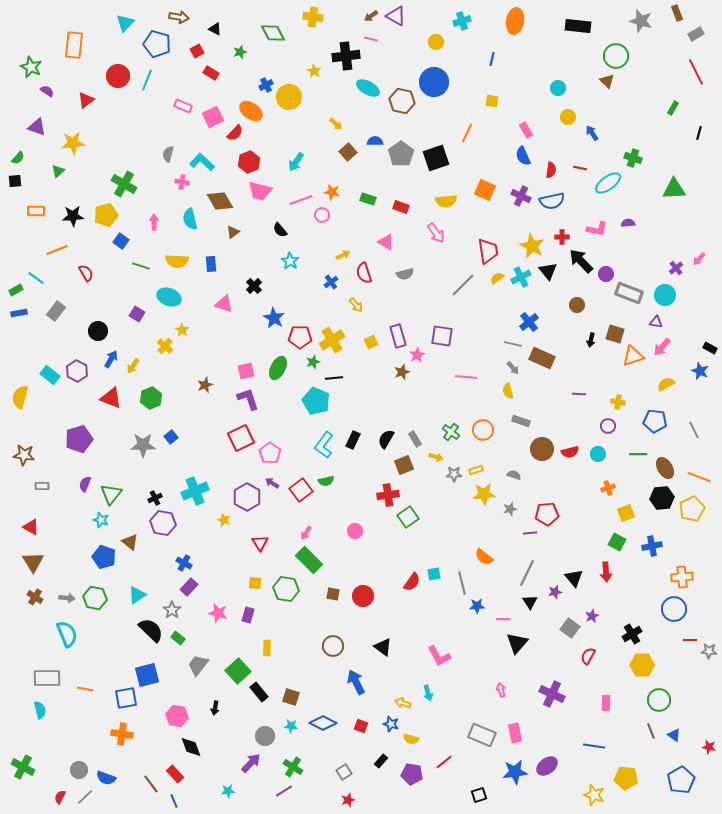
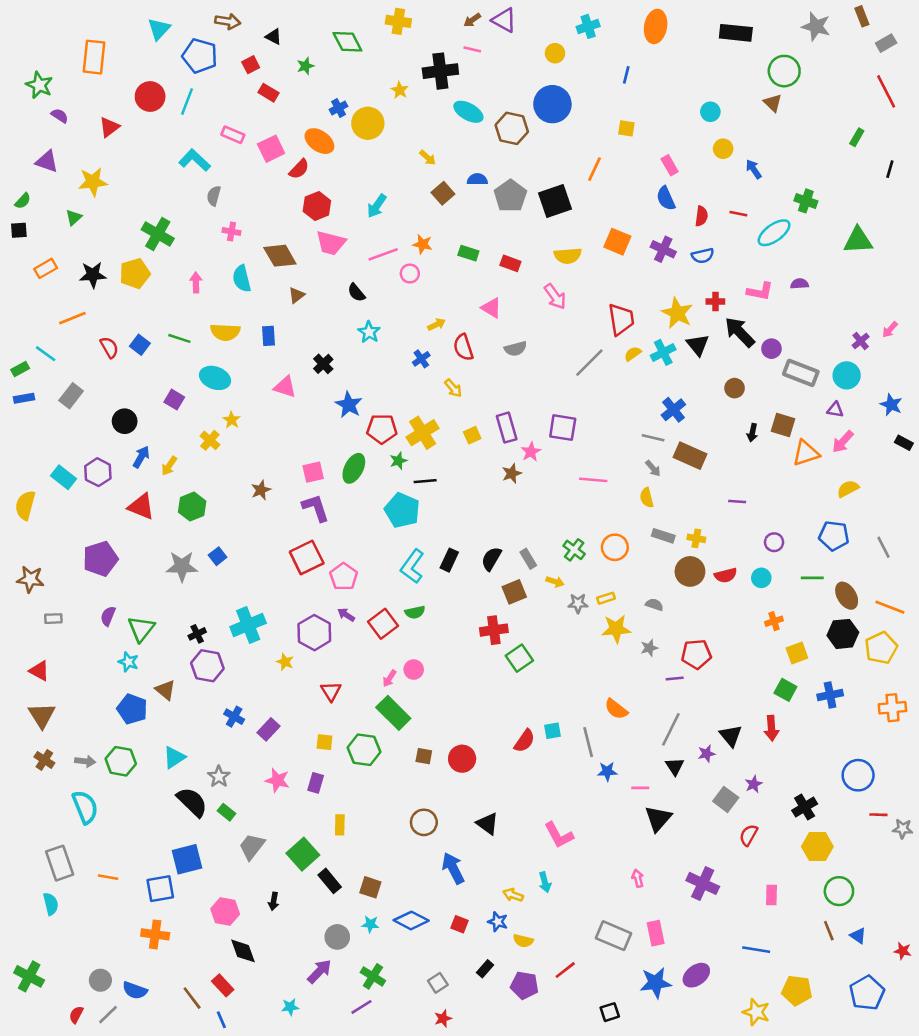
cyan L-shape: (202, 162) -> (195, 160), moved
blue semicircle: (552, 201) -> (703, 256), size x0.7
orange rectangle: (36, 211) -> (46, 268), turned -30
blue square: (121, 241) -> (140, 345), moved
blue star: (700, 371) -> (891, 405), moved
yellow cross: (618, 402) -> (696, 538), moved
pink circle: (355, 531) -> (414, 670), moved
orange cross: (682, 577) -> (892, 708), moved
purple rectangle: (189, 587) -> (268, 729), moved
gray rectangle: (47, 678) -> (60, 863), turned 72

